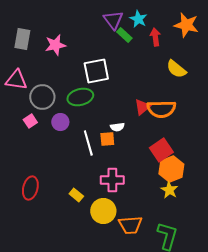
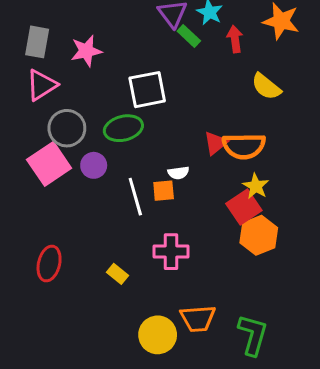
pink triangle: (16, 80) -> (42, 85), moved, turned -40
pink square: (30, 121) -> (49, 164), size x2.0
yellow star: (169, 190) -> (256, 186), moved
yellow circle: (103, 211) -> (158, 335), moved

